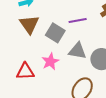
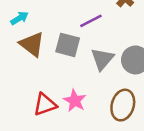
gray triangle: (78, 51) -> (102, 59), turned -42
pink star: (50, 62) -> (75, 101), moved

